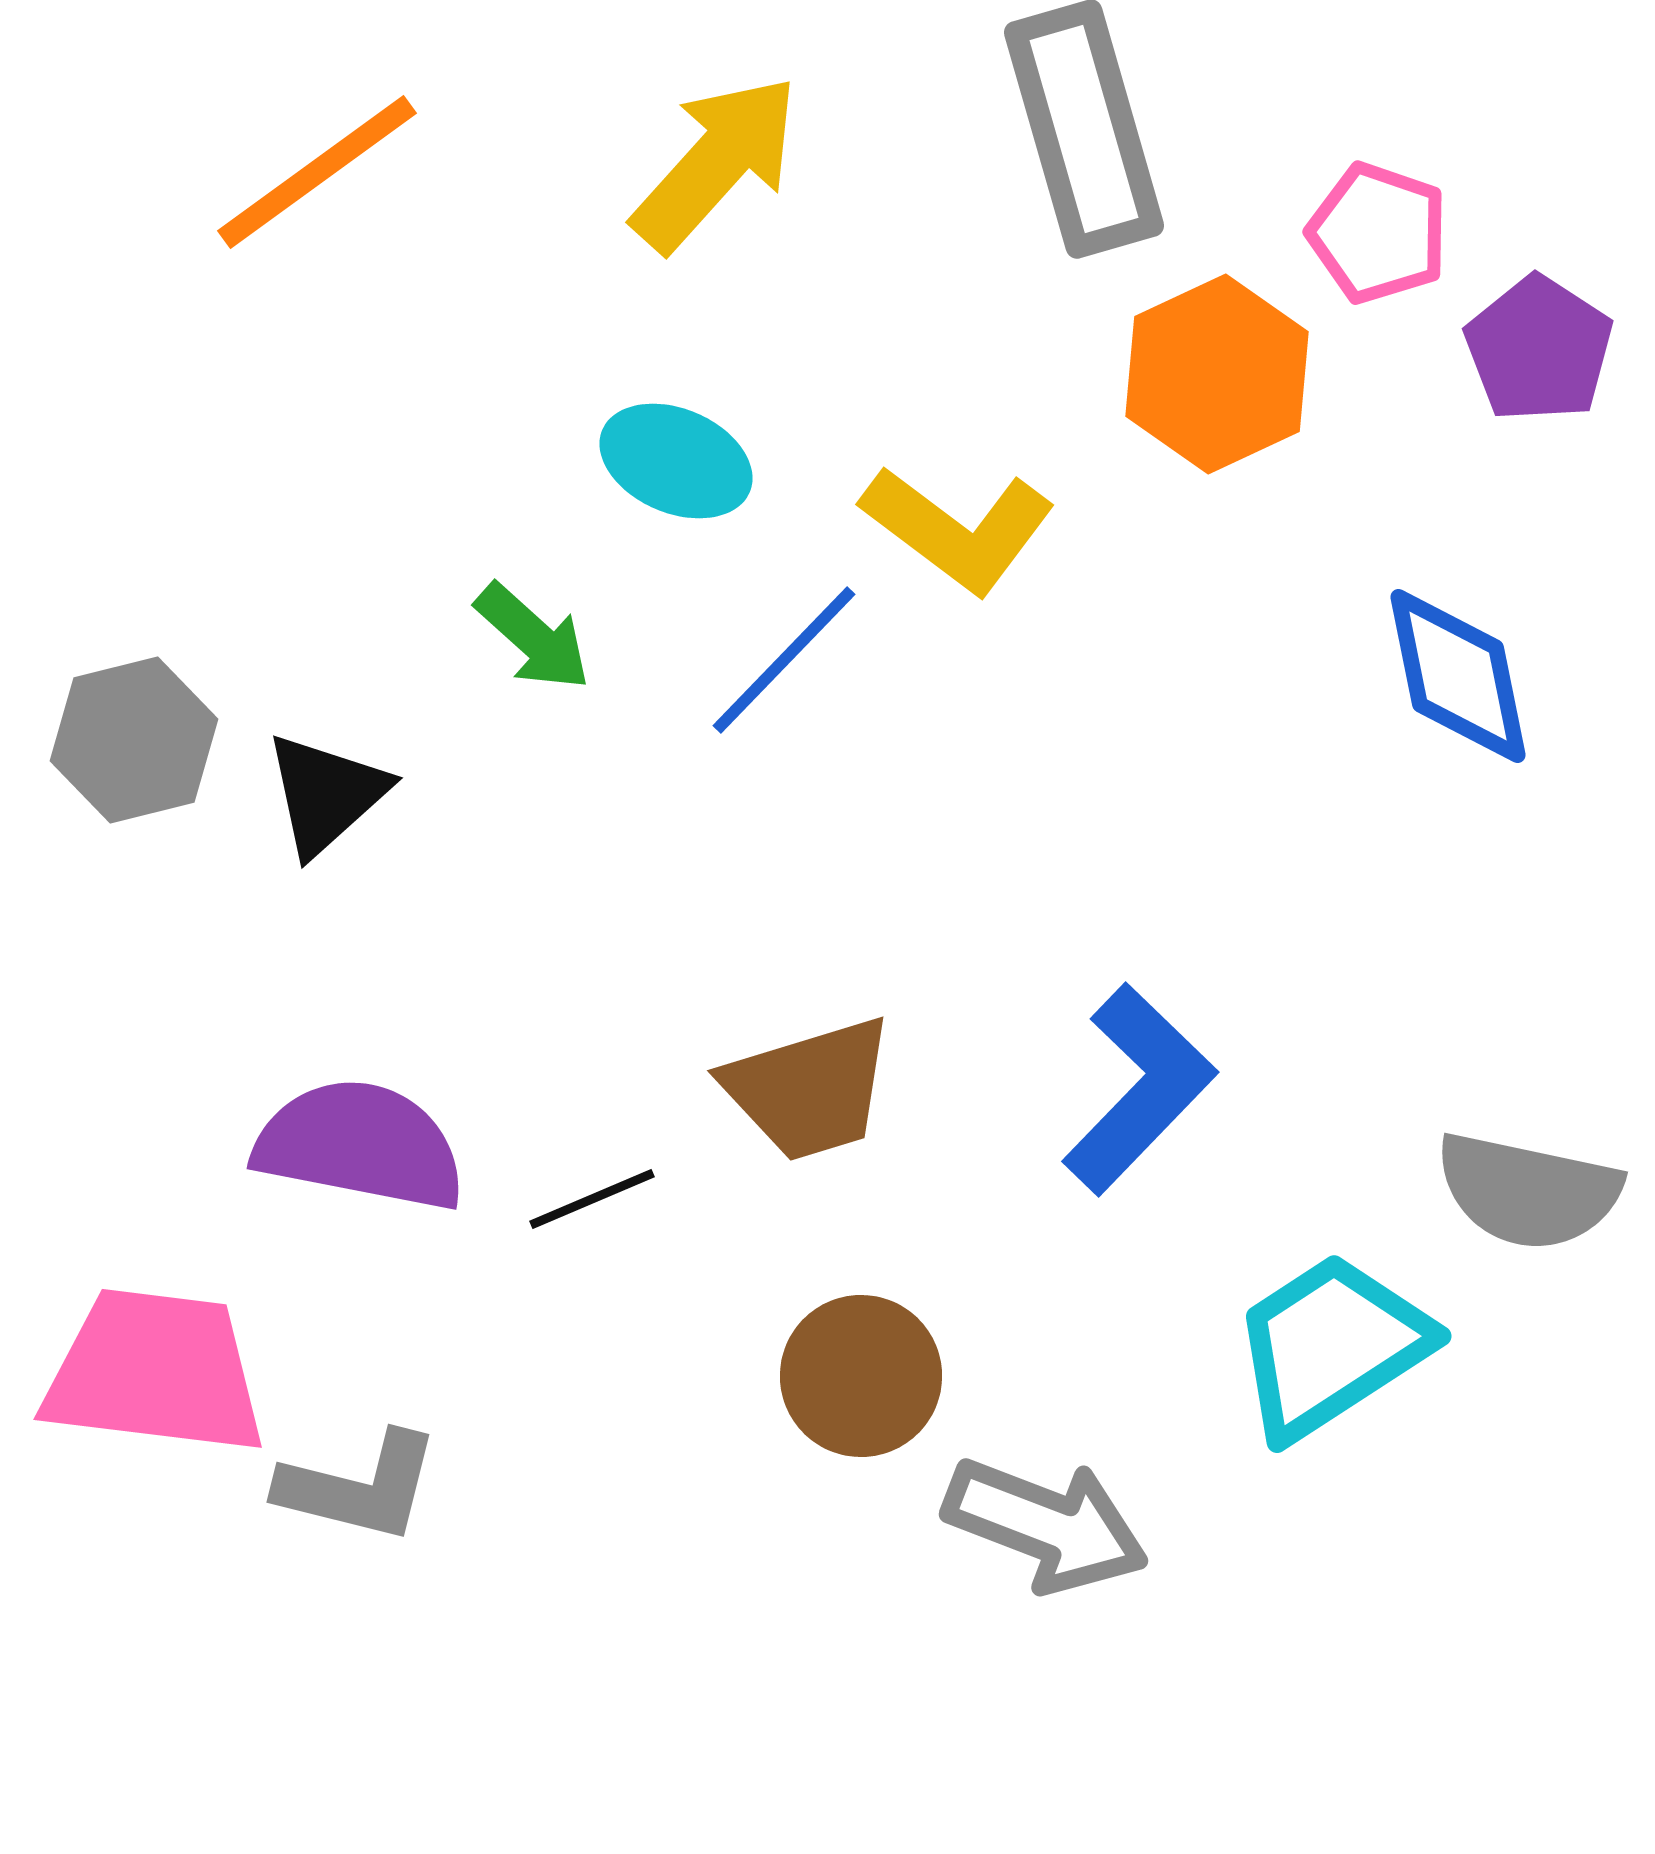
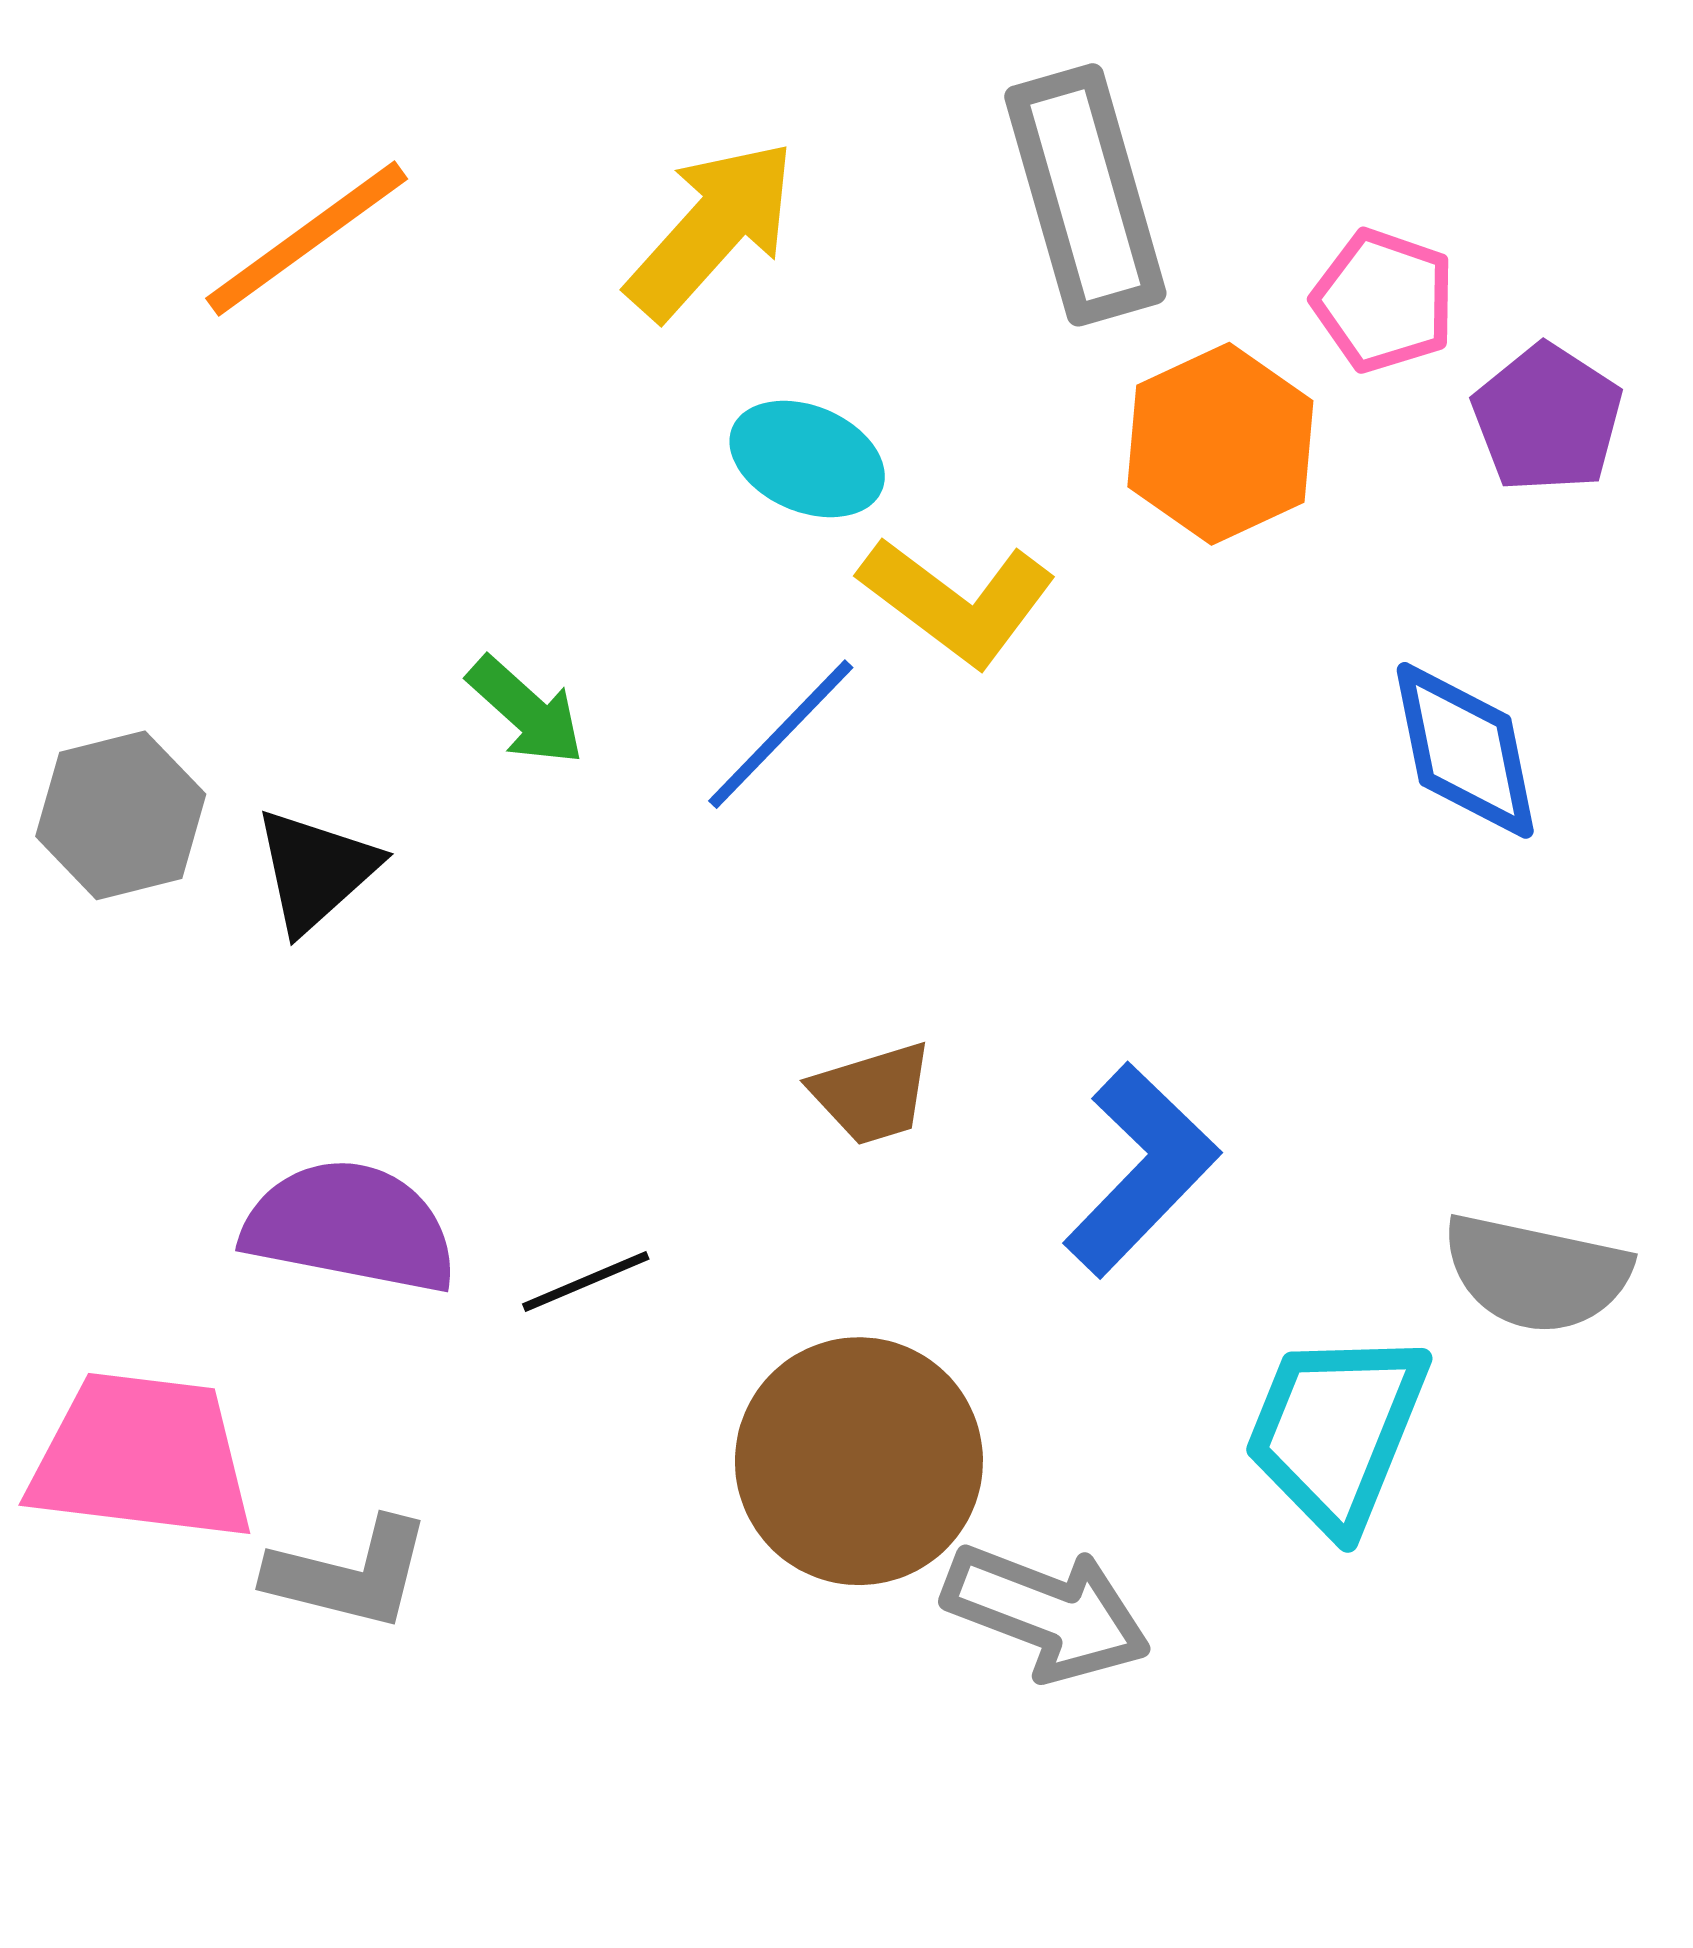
cyan ellipse: (676, 461) -> (807, 459), moved
brown trapezoid: (809, 1089) -> (872, 1094), moved, size x0.7
cyan trapezoid: (1331, 1346) -> (1336, 1431), turned -35
brown circle: (861, 1376) -> (859, 1461), size x1.5

